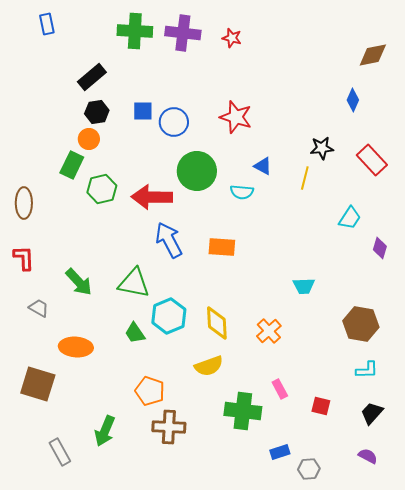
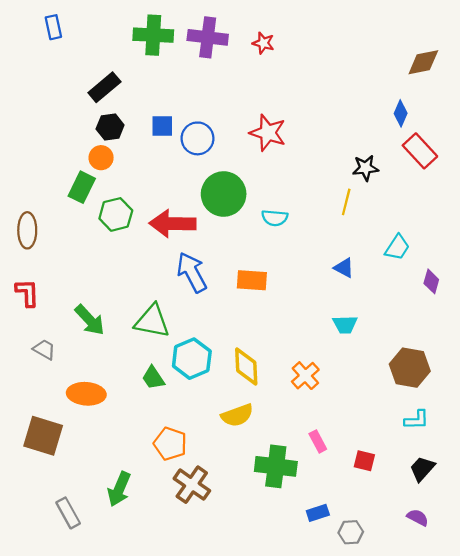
red rectangle: (372, 160) -> (420, 151), moved
blue triangle: (263, 166) -> (344, 268), moved
brown cross: (169, 427) -> (192, 485), turned 32

